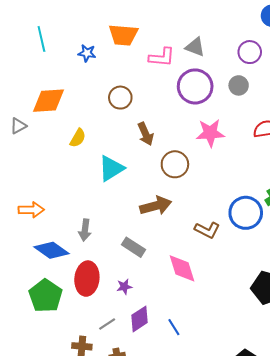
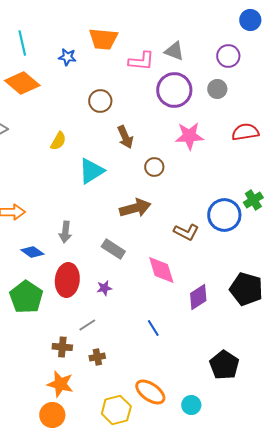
orange diamond: (49, 101) -> (22, 83), moved, turned 44
brown circle: (175, 164) -> (154, 167), size x0.7
blue diamond: (52, 250) -> (32, 252), size x0.7
purple diamond: (140, 319) -> (198, 297), moved

